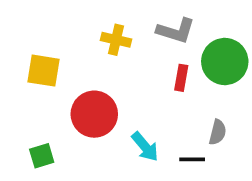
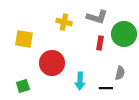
cyan arrow: (145, 147) -> (80, 81), turned 42

